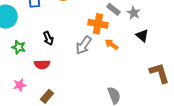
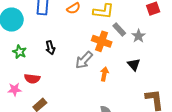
black triangle: (142, 35) -> (134, 65), moved
orange arrow: (112, 44) -> (104, 74), moved, turned 56
red semicircle: (42, 64) -> (32, 79), moved

